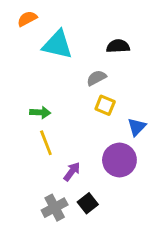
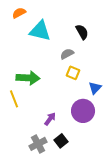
black semicircle: (118, 46) -> (82, 32), turned 63
green arrow: (40, 112) -> (28, 78), size x1.6
yellow line: (46, 143) -> (14, 99), moved

